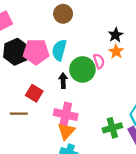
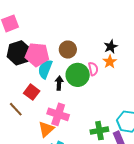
brown circle: (63, 14) -> (68, 50), moved
cyan semicircle: (59, 50) -> (45, 69), moved
brown line: (19, 114) -> (16, 109), turned 42
orange triangle: (66, 131) -> (46, 129), moved

